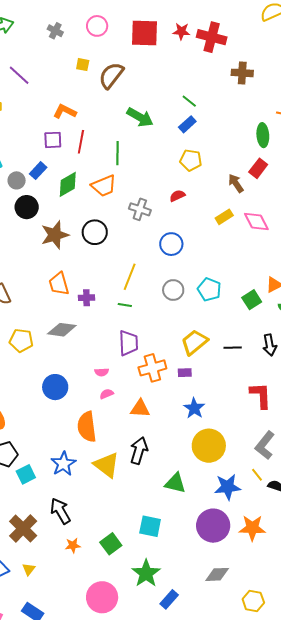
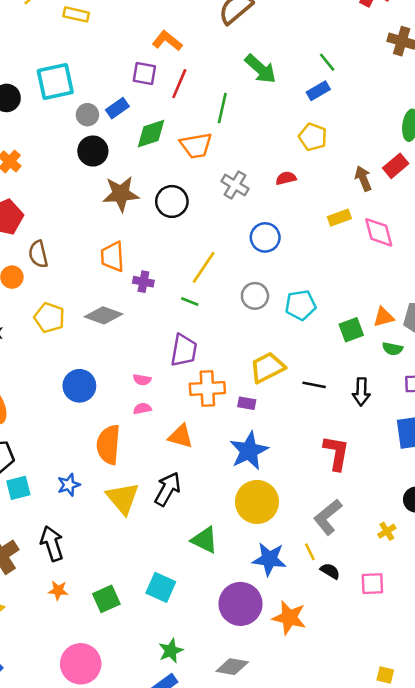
cyan pentagon: (209, 289) -> (301, 305), turned 30
blue star: (194, 408) -> (249, 451), size x1.4
blue star: (63, 464) -> (69, 485), size x0.7
green star: (146, 573) -> (171, 651), moved, size x0.7

